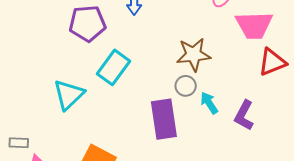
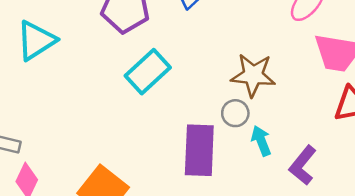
cyan triangle: (69, 95) -> (36, 40), moved

